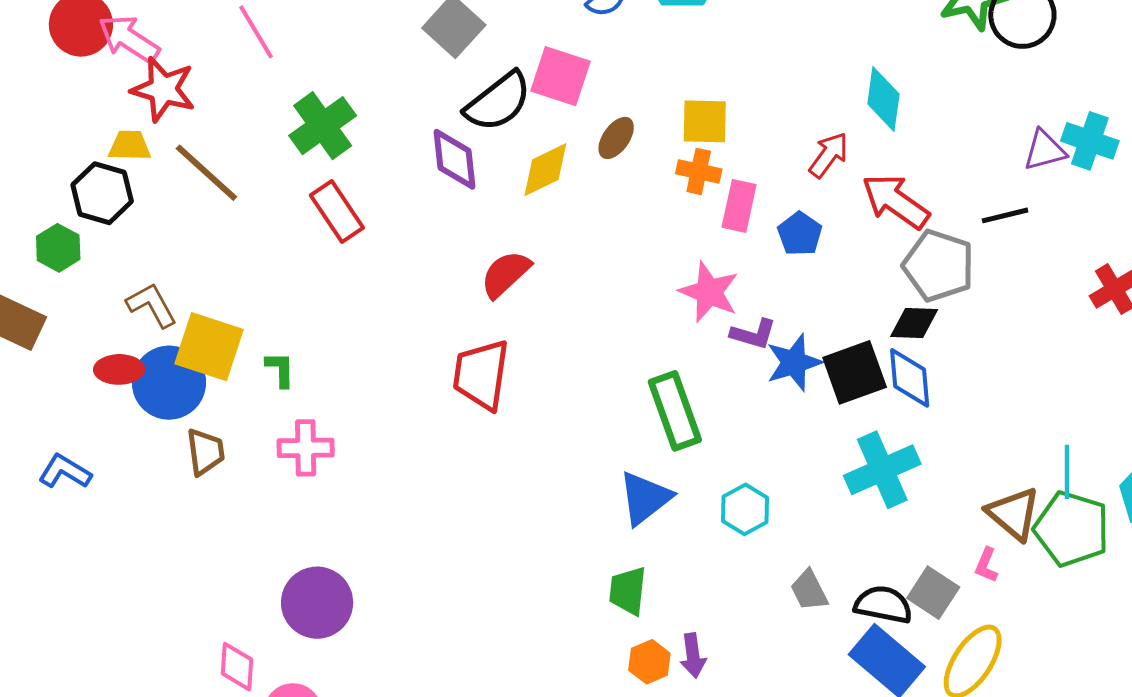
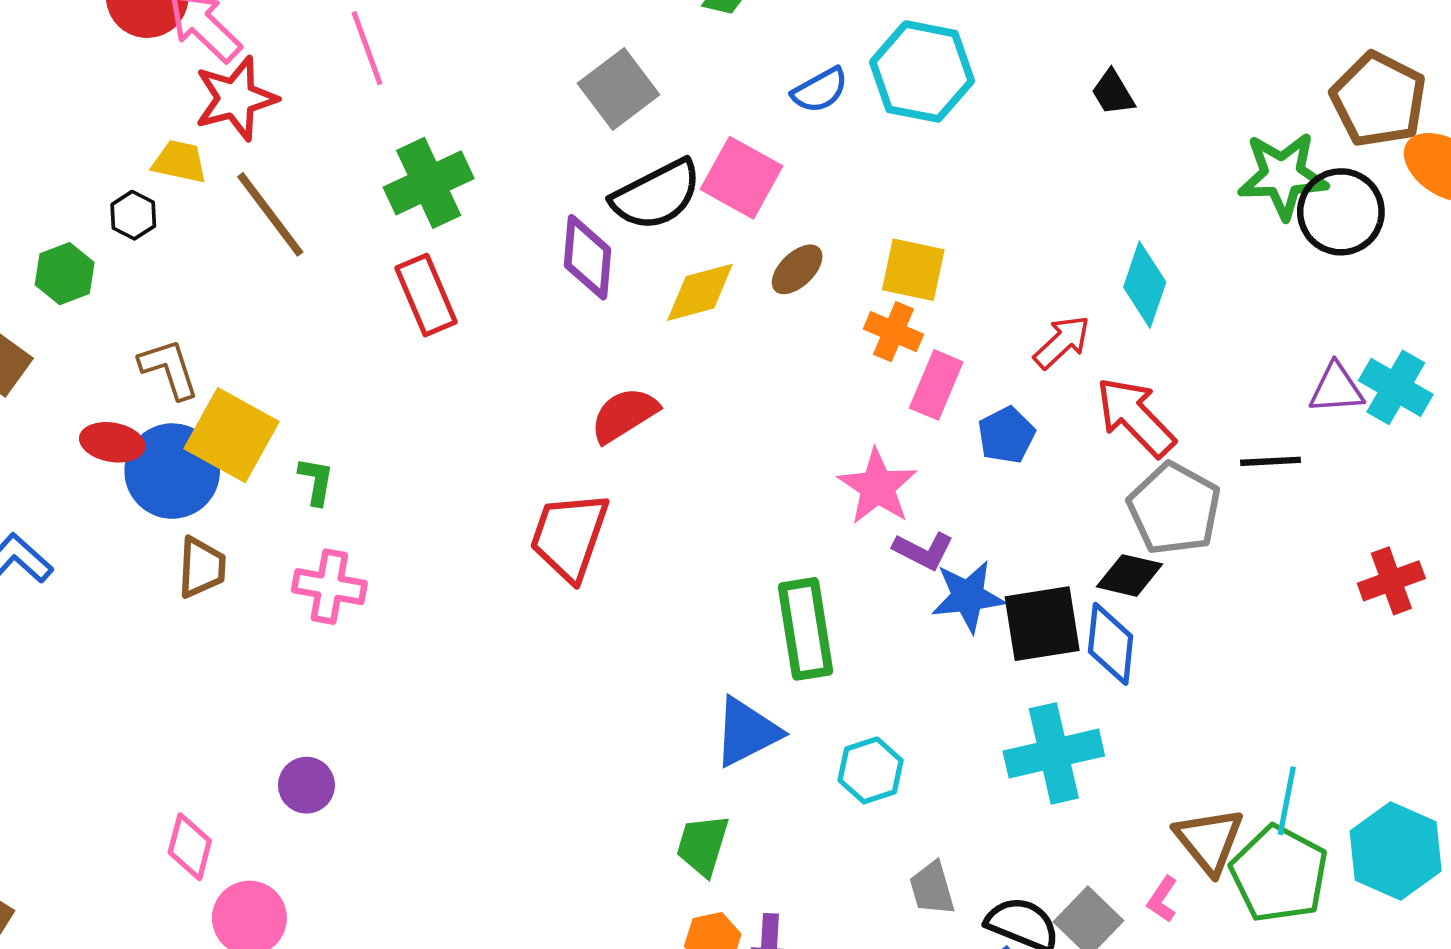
red star: (163, 89) -> (236, 98), turned 30
black hexagon: (102, 193) -> (133, 215), size x0.6
purple circle: (317, 603) -> (306, 785), size x0.6

